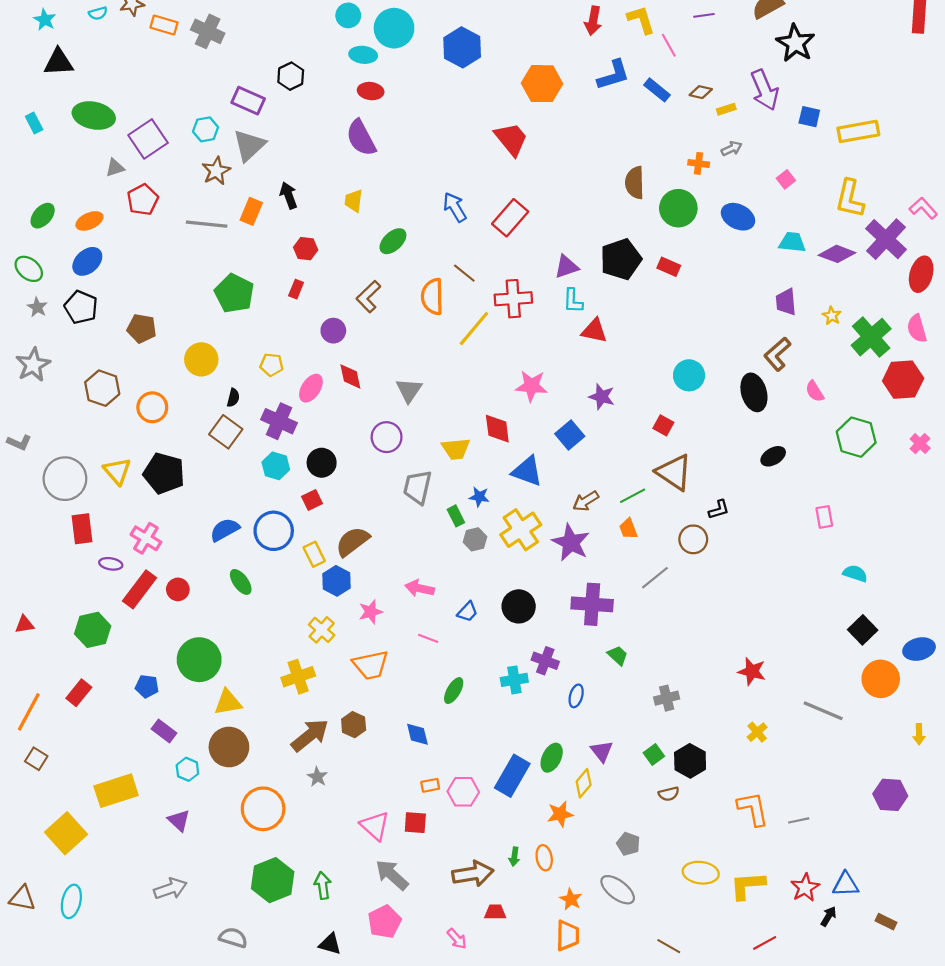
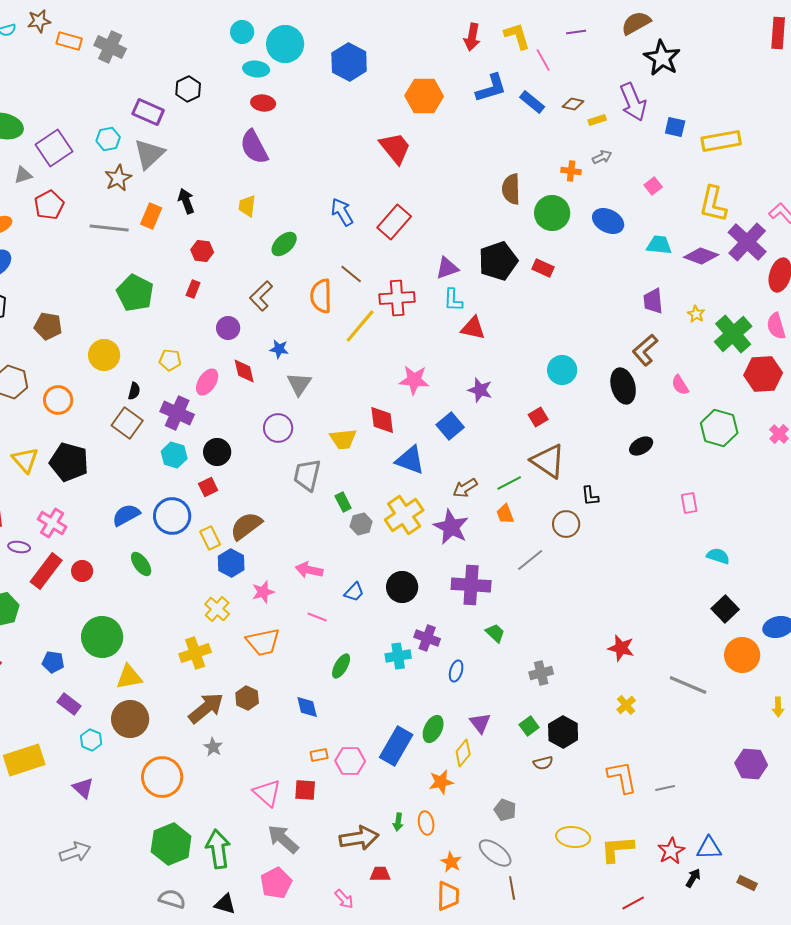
red square: (663, 425) -> (538, 417), turned 30
blue star: (479, 497) -> (279, 349), moved
black L-shape: (719, 510) -> (590, 496), turned 100
green arrow: (323, 885) -> (218, 849), size x1.5
gray semicircle: (233, 938) -> (172, 899), moved
brown line: (669, 946) -> (512, 888), moved, turned 50

